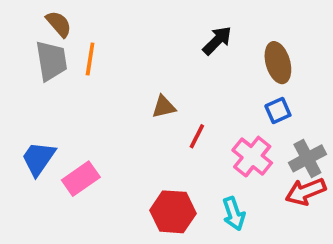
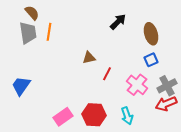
pink rectangle: (81, 179) -> (63, 117), moved

